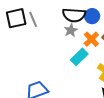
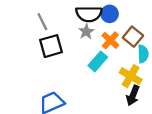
black square: (16, 18) -> (51, 46), moved

